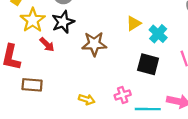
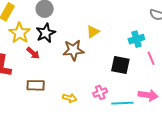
yellow triangle: (134, 23) -> (93, 32), moved
cyan cross: (158, 34) -> (136, 39), moved, turned 35
brown rectangle: (32, 85) -> (36, 85), moved

